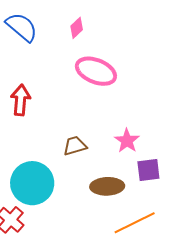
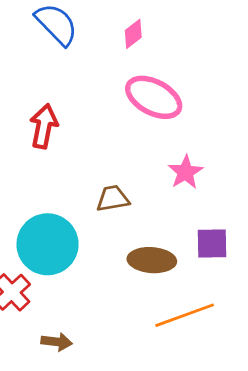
pink star: (127, 141) -> (185, 172), moved

